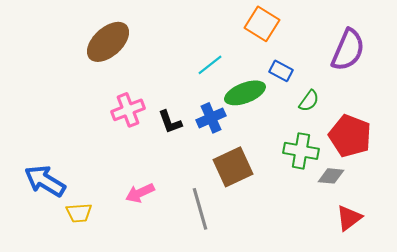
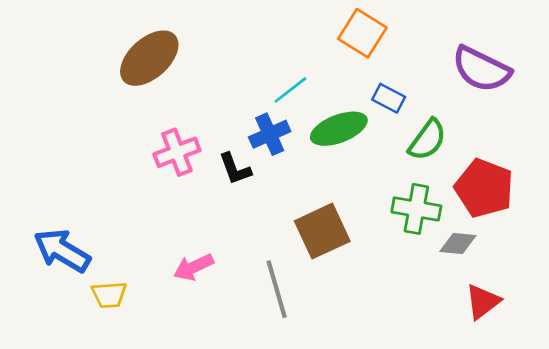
purple semicircle: (348, 50) -> (481, 69), turned 93
green semicircle: (309, 101) -> (427, 140), size x1.4
blue cross: (211, 118) -> (270, 134), moved

